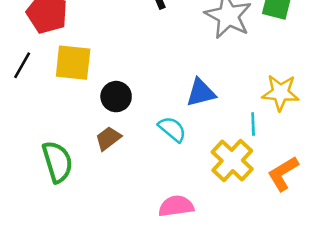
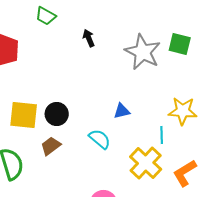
yellow square: (73, 63) -> (24, 115), moved
blue triangle: (201, 93) -> (122, 111), size x0.7

